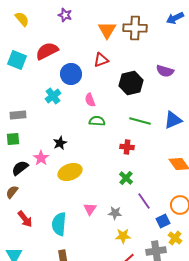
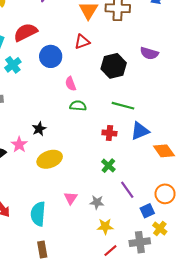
cyan cross: (53, 96) -> (13, 65), moved
blue triangle: (173, 120) -> (140, 131), moved

